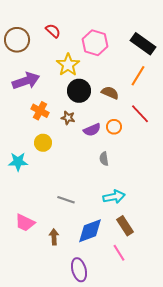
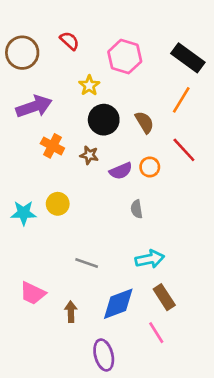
yellow star: (68, 65) -> (89, 85), size x0.7
brown semicircle: (110, 93) -> (144, 122), turned 36
yellow circle: (43, 143) -> (58, 204), moved

